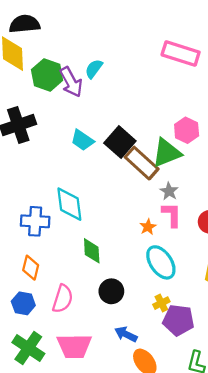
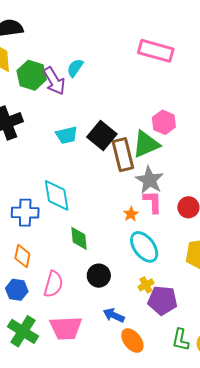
cyan trapezoid: (82, 140) -> (67, 135), turned -45
brown rectangle: (142, 163) -> (123, 155), turned 36
gray star: (169, 191) -> (150, 180), size x1.6

